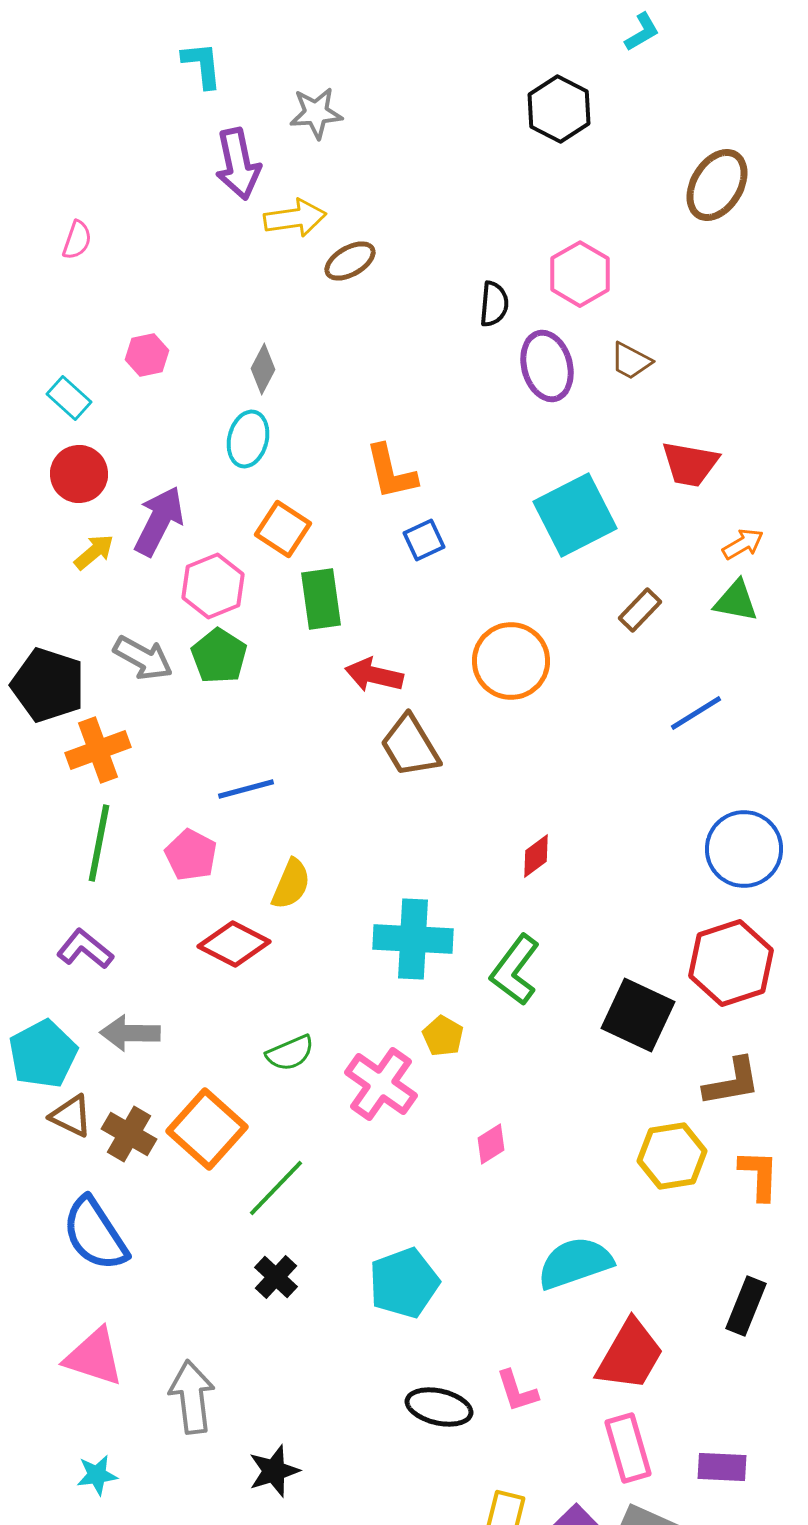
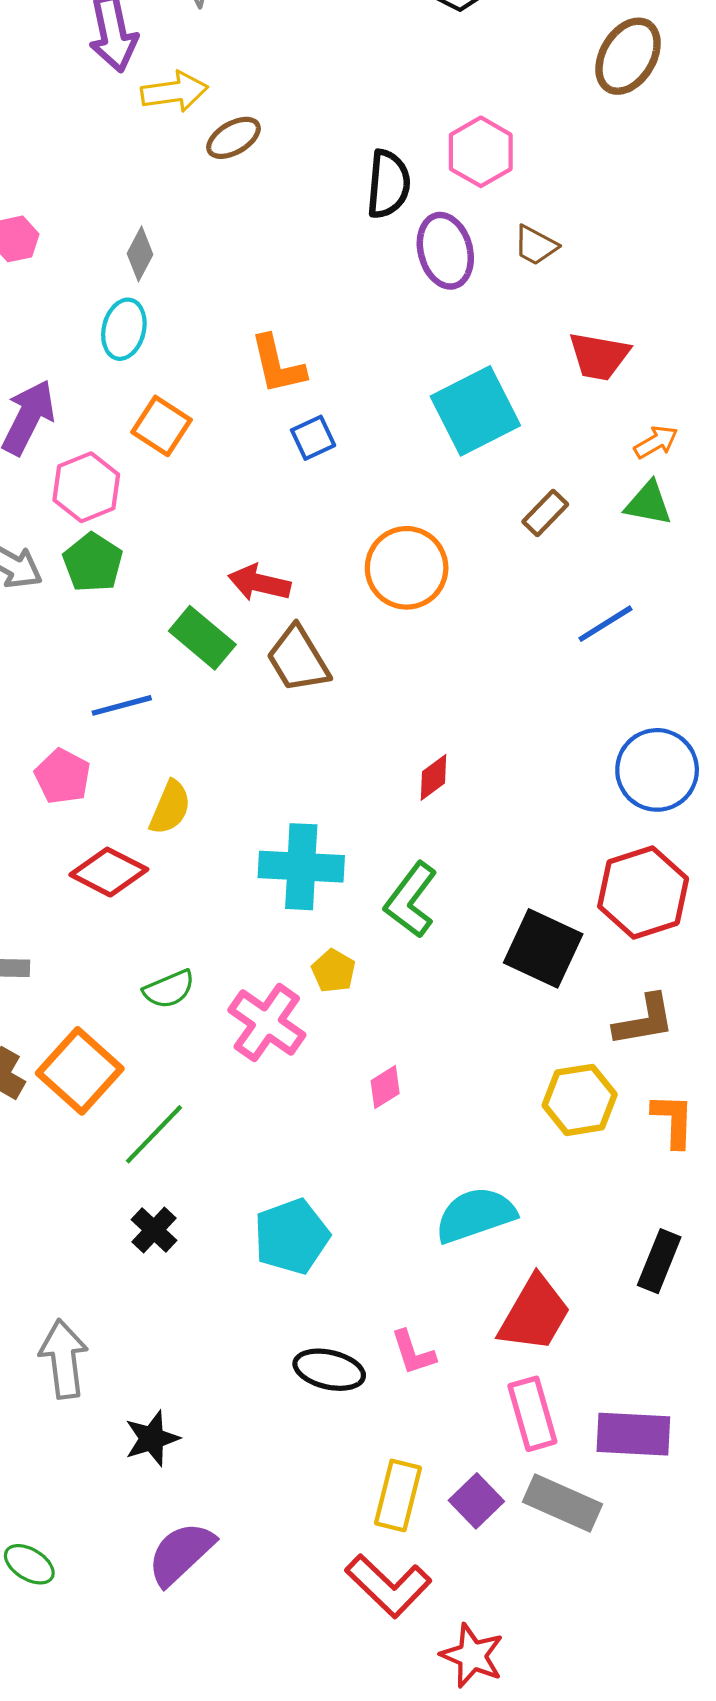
black semicircle: (494, 304) -> (388, 184), size x1.4
green rectangle: (321, 599) -> (202, 638), moved, turned -42
purple rectangle: (722, 1467) -> (633, 1434), size x1.4

